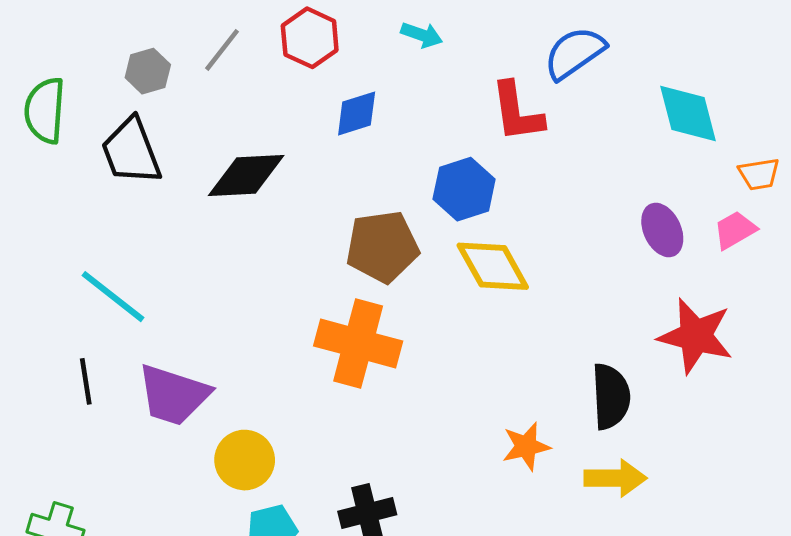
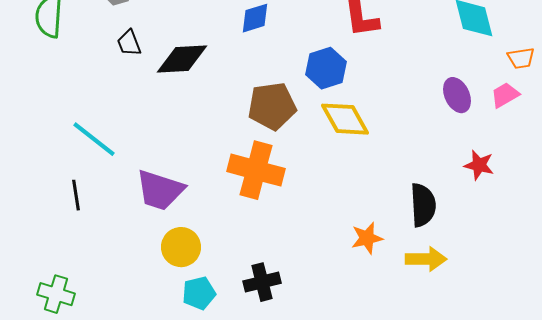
black trapezoid: (131, 151) -> (129, 43), moved, size x0.6
red star: (696, 336) -> (479, 165), size x0.6
purple trapezoid: (174, 395) -> (160, 190), moved

